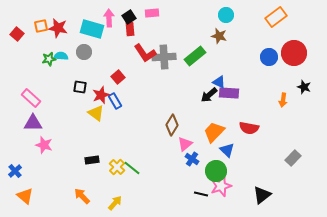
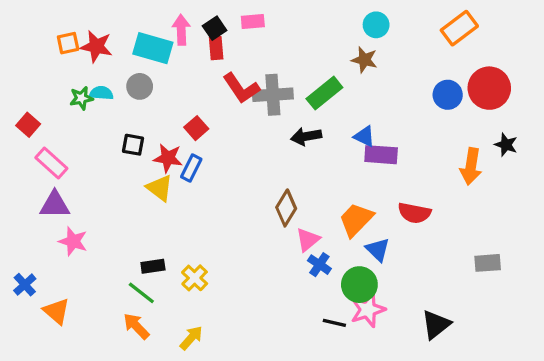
red square: (17, 34) -> (28, 125), moved
red star: (101, 95) -> (168, 158), turned 30
black arrow: (209, 95) -> (306, 136), moved, turned 30
orange arrow: (283, 100) -> (471, 166), size x1.5
blue rectangle: (115, 101) -> (191, 168), turned 56
gray rectangle: (293, 158) -> (488, 263), turned 42
green line: (132, 168) -> (141, 293), moved
orange triangle: (25, 196) -> (56, 311), moved

